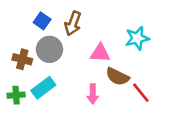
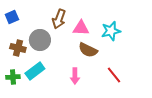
blue square: (42, 21) -> (12, 17), moved, turned 32
pink triangle: (100, 53) -> (81, 28), moved
brown semicircle: (117, 77) -> (88, 50), moved

